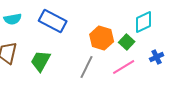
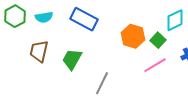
gray line: (87, 67) -> (102, 83), moved

